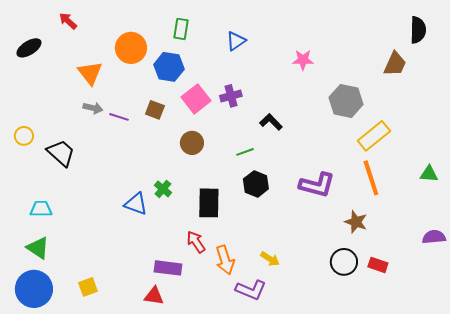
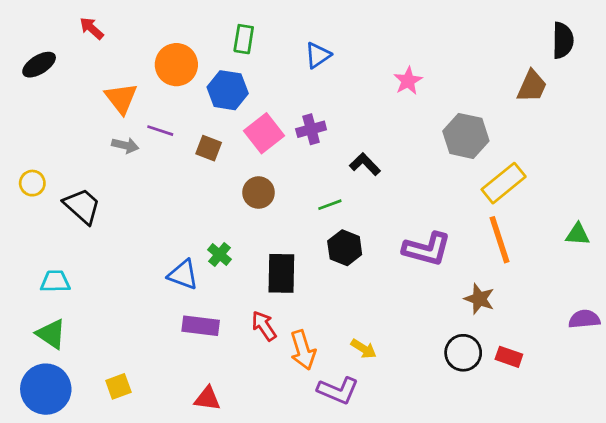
pink star: (303, 60) -> (408, 81), turned -30
purple line: (119, 117) -> (160, 131), moved
purple rectangle: (168, 268) -> (201, 326), moved

